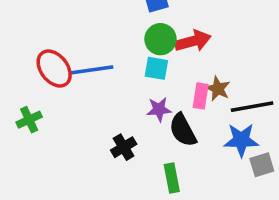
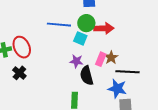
red ellipse: (54, 68) -> (22, 47), moved
blue line: (92, 70) -> (59, 25), moved
black cross: (124, 147) -> (19, 73), moved, turned -32

